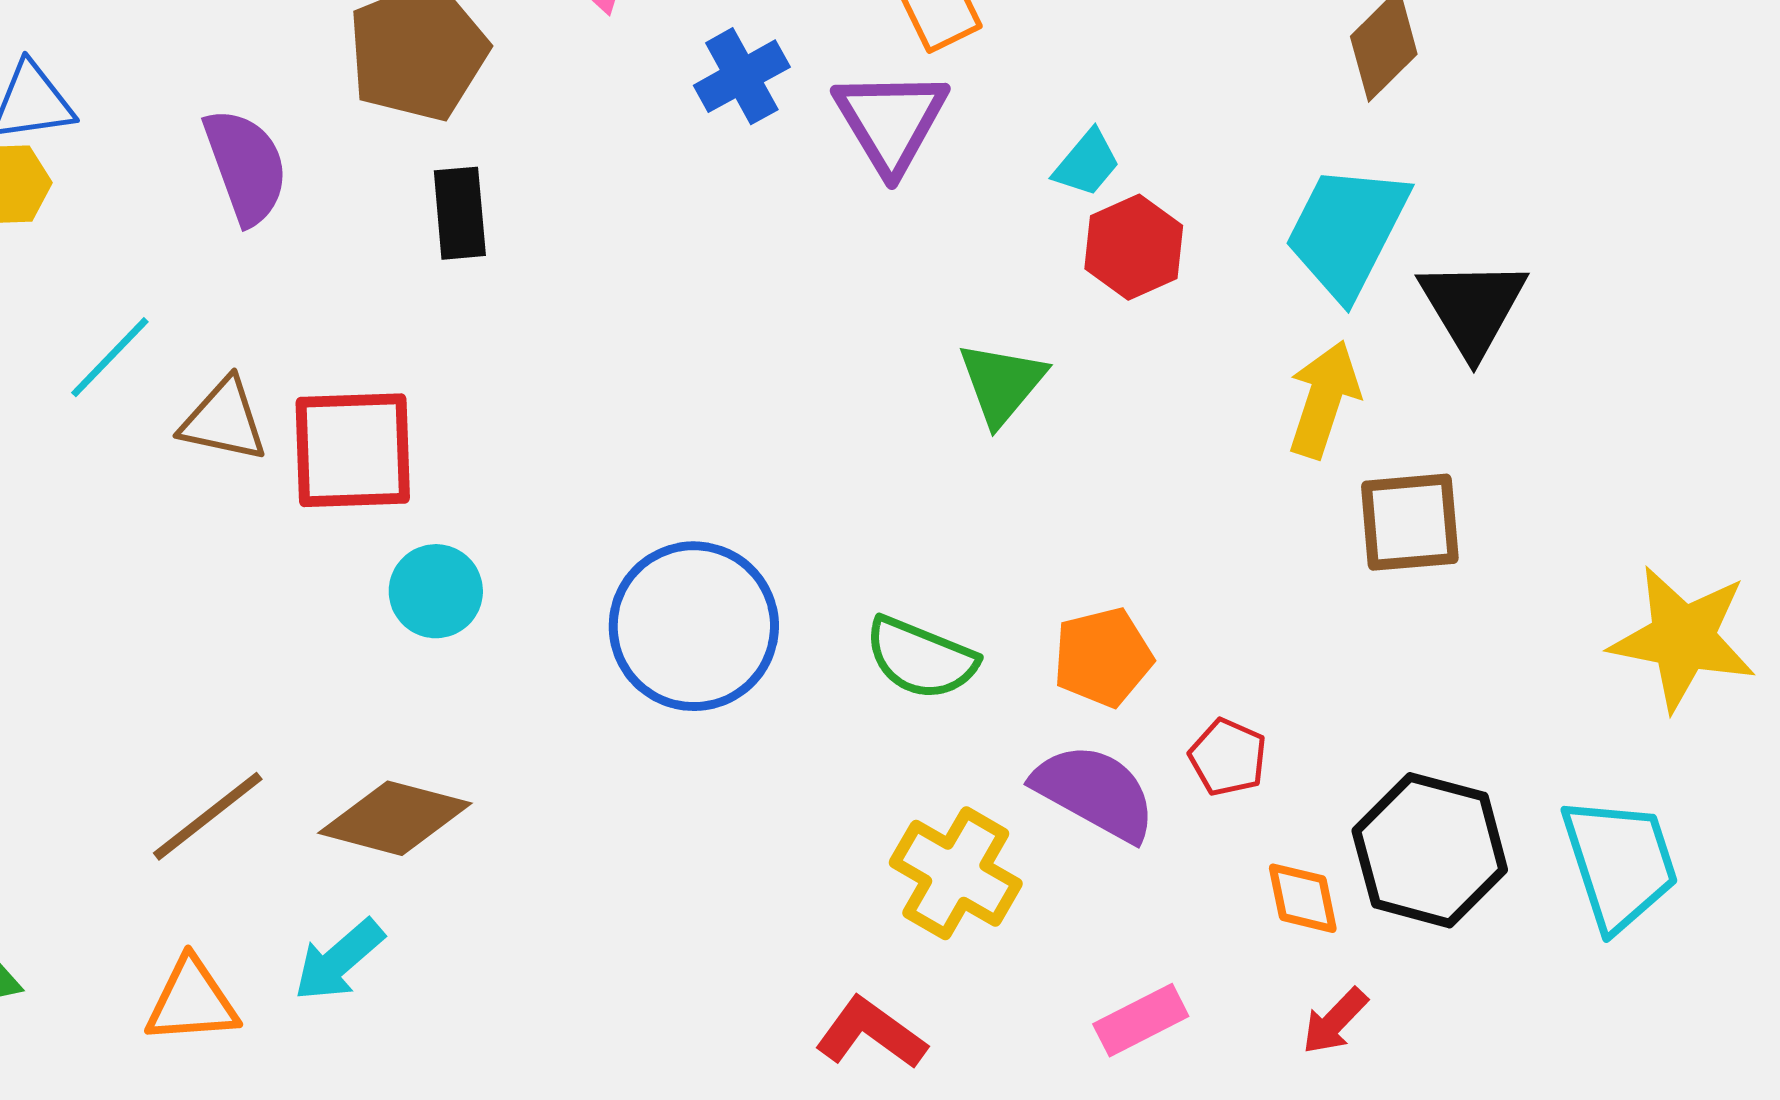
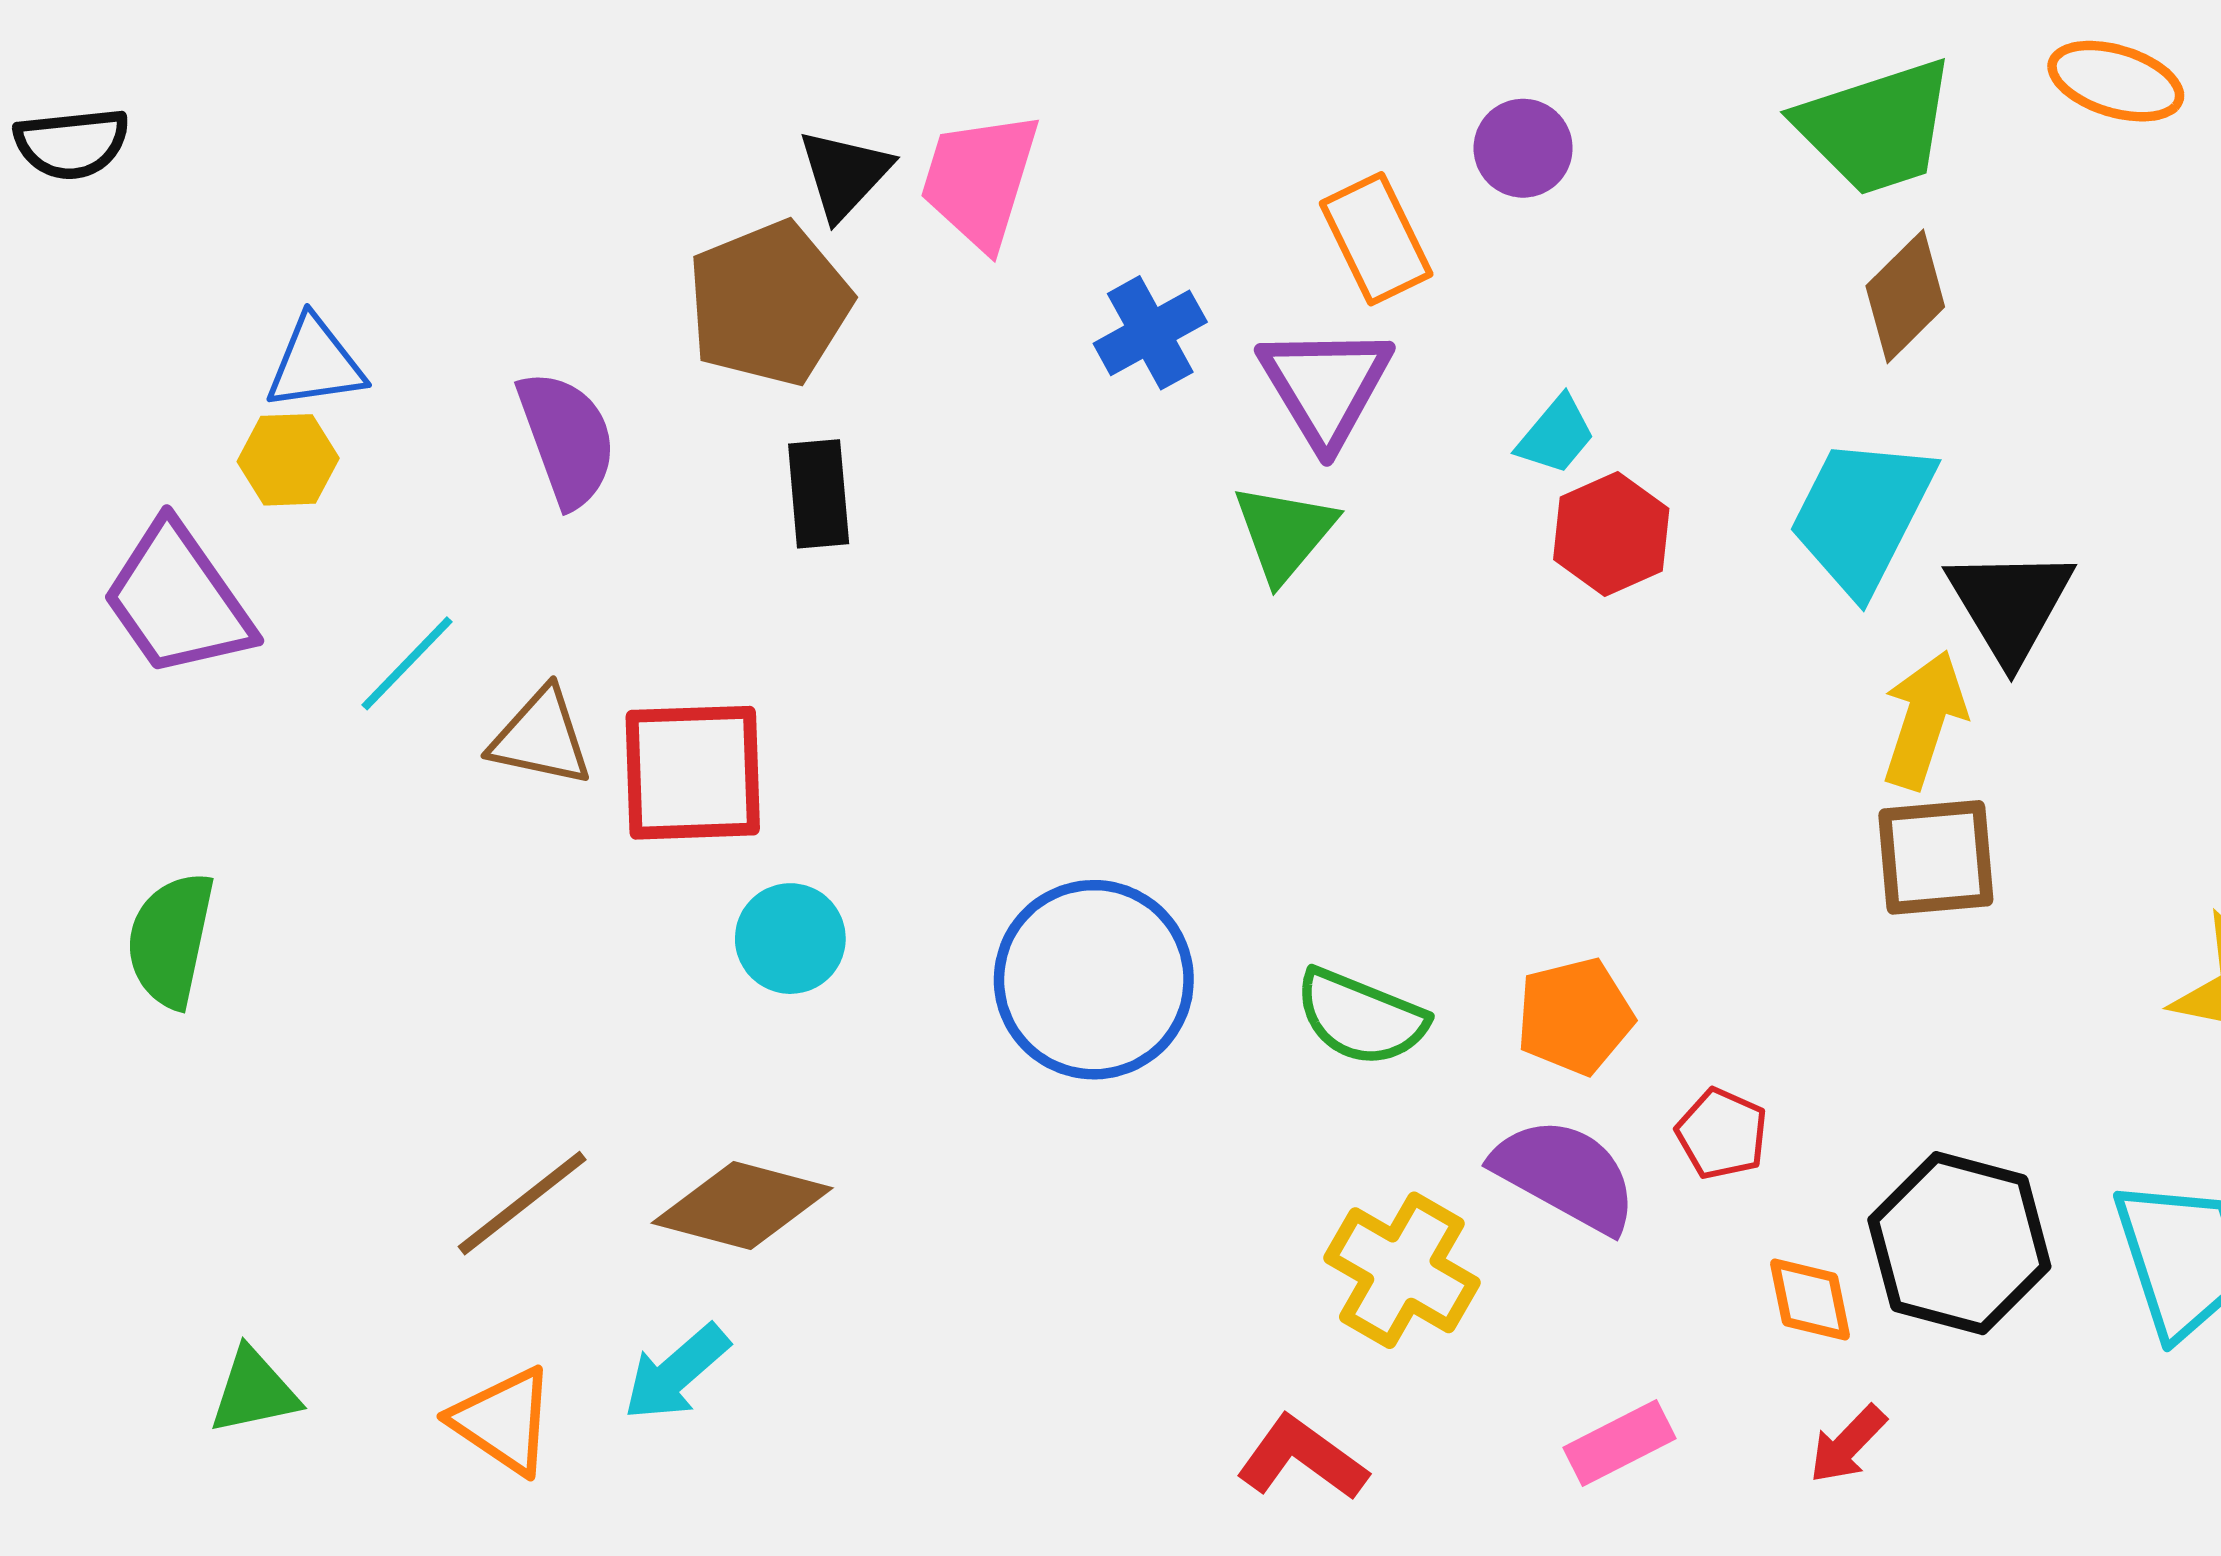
green triangle: (1002, 383) -> (1284, 533), moved
yellow arrow: (1324, 399) -> (1924, 720), moved
orange triangle: (192, 1001) -> (503, 1421), turned 38

